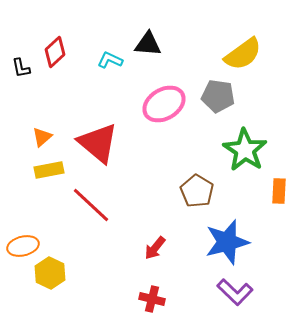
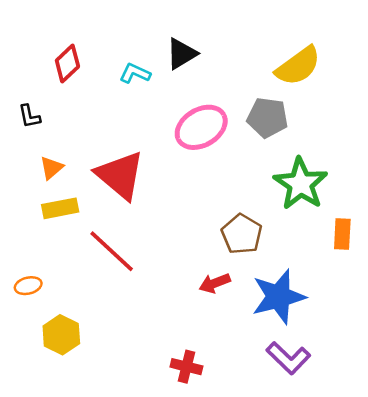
black triangle: (148, 44) -> (182, 54), turned -36
black L-shape: (21, 68) -> (29, 116), moved
orange ellipse: (23, 246) -> (28, 286), moved, size x0.7
red arrow: (155, 248) -> (215, 283), moved, turned 30

